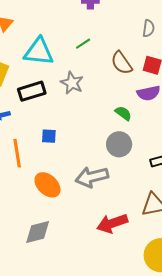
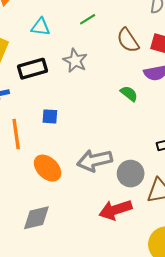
cyan triangle: (39, 52) -> (41, 27), size x0.6
gray circle: (119, 144) -> (131, 174), moved

